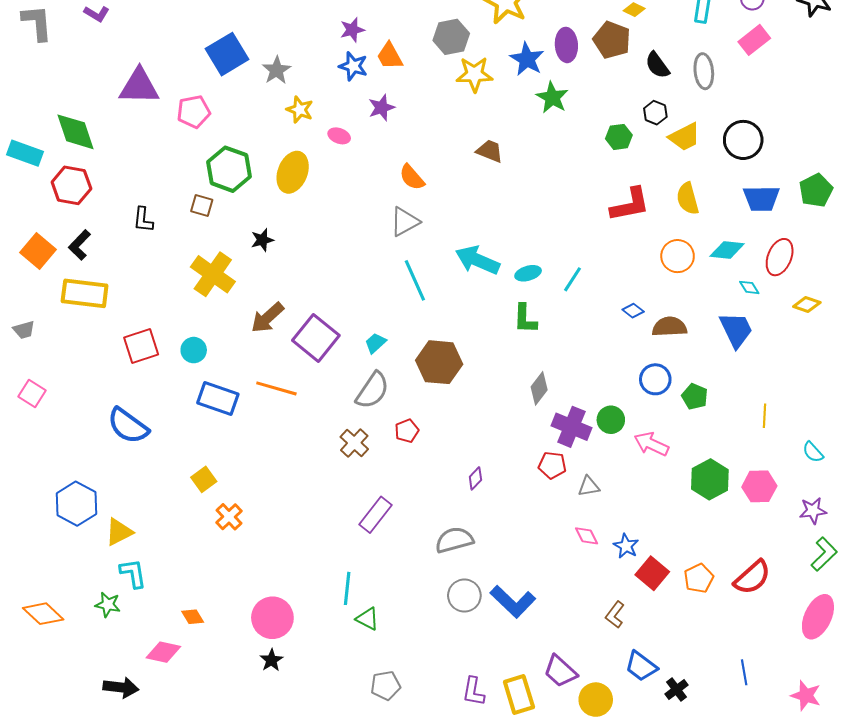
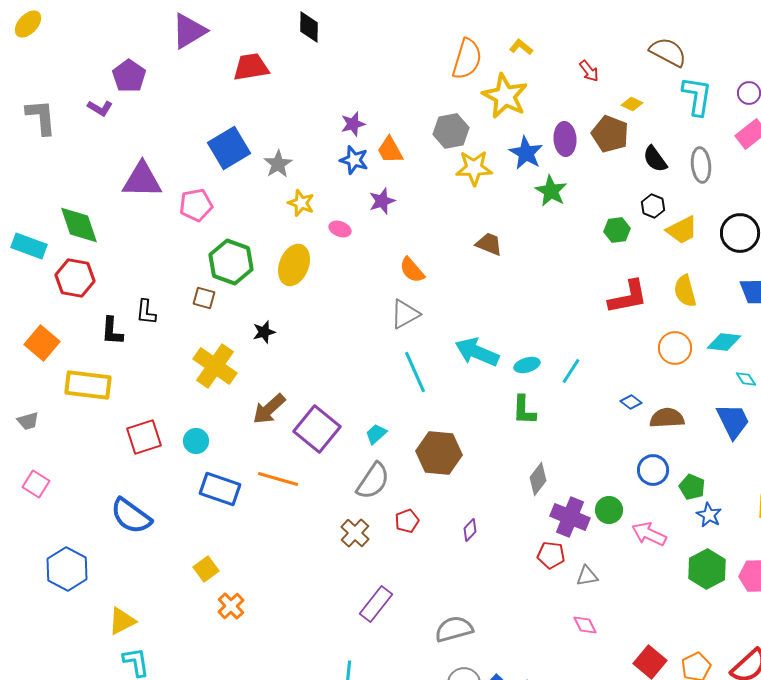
black L-shape: (79, 245) -> (112, 331), moved, turned -40
purple diamond: (475, 478) -> (470, 530), moved
blue hexagon: (76, 504) -> (67, 569), moved
blue star: (626, 546) -> (709, 515), moved

